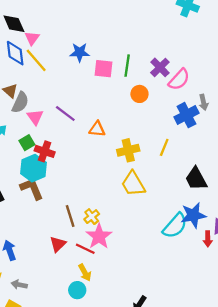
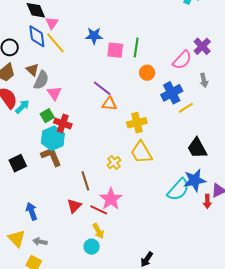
purple cross: (160, 67) -> (202, 46), moved
purple line: (65, 114) -> (102, 88), moved
blue cross: (186, 115) -> (172, 93), moved
yellow line: (164, 147) -> (186, 108), moved, turned 35
yellow cross: (92, 217) -> (114, 163), moved

